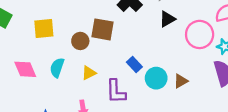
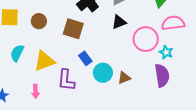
brown square: (103, 29) -> (73, 29), moved
brown circle: (80, 41) -> (39, 21), moved
yellow triangle: (89, 73) -> (44, 61), size x1.6

